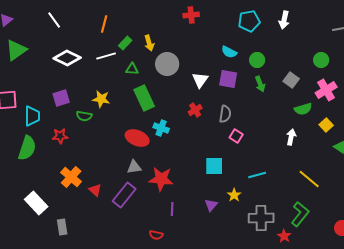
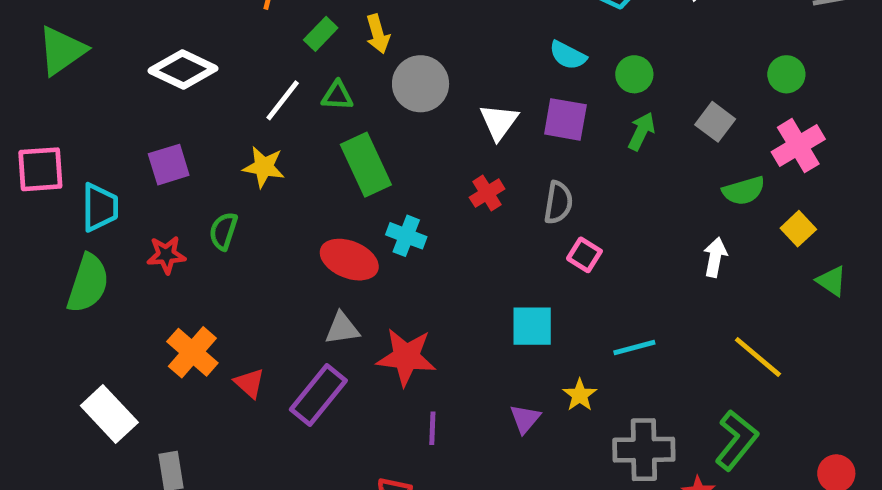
white line: (106, 56) -> (283, 100), moved, turned -36
green arrow: (260, 84) -> (641, 131), turned -133
green semicircle: (84, 116) -> (223, 231), moved, turned 98

